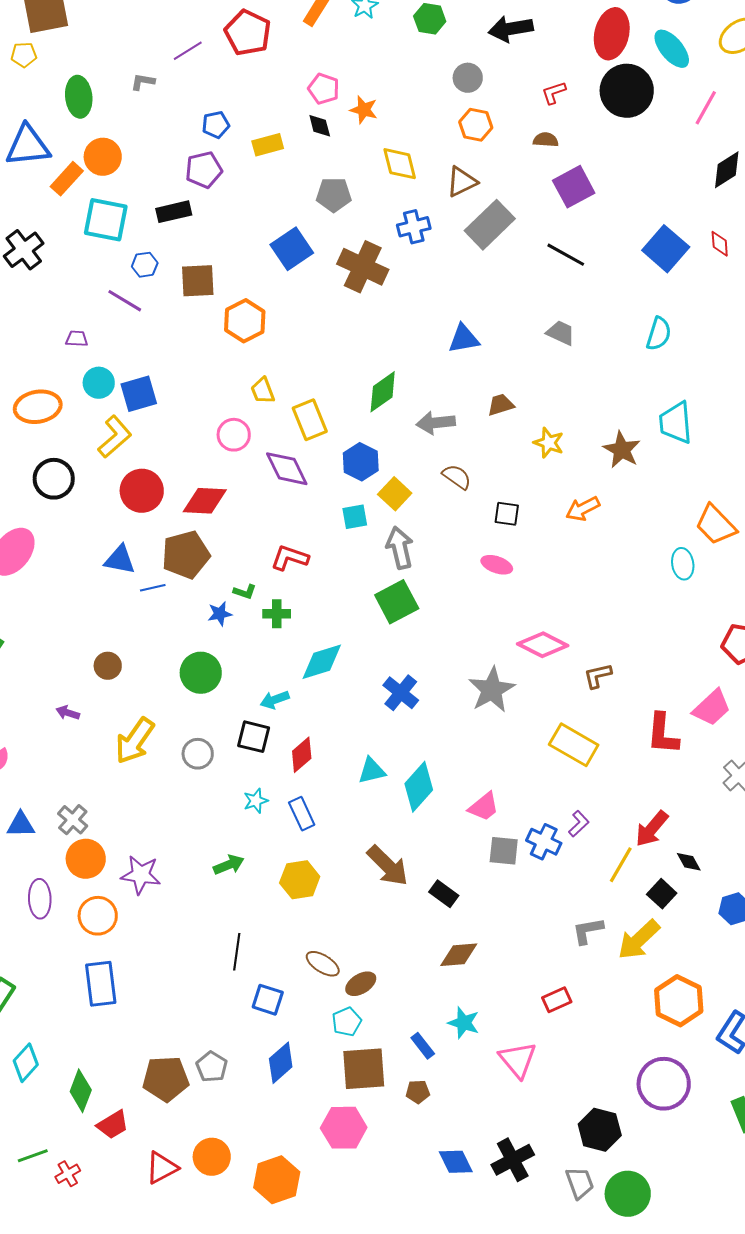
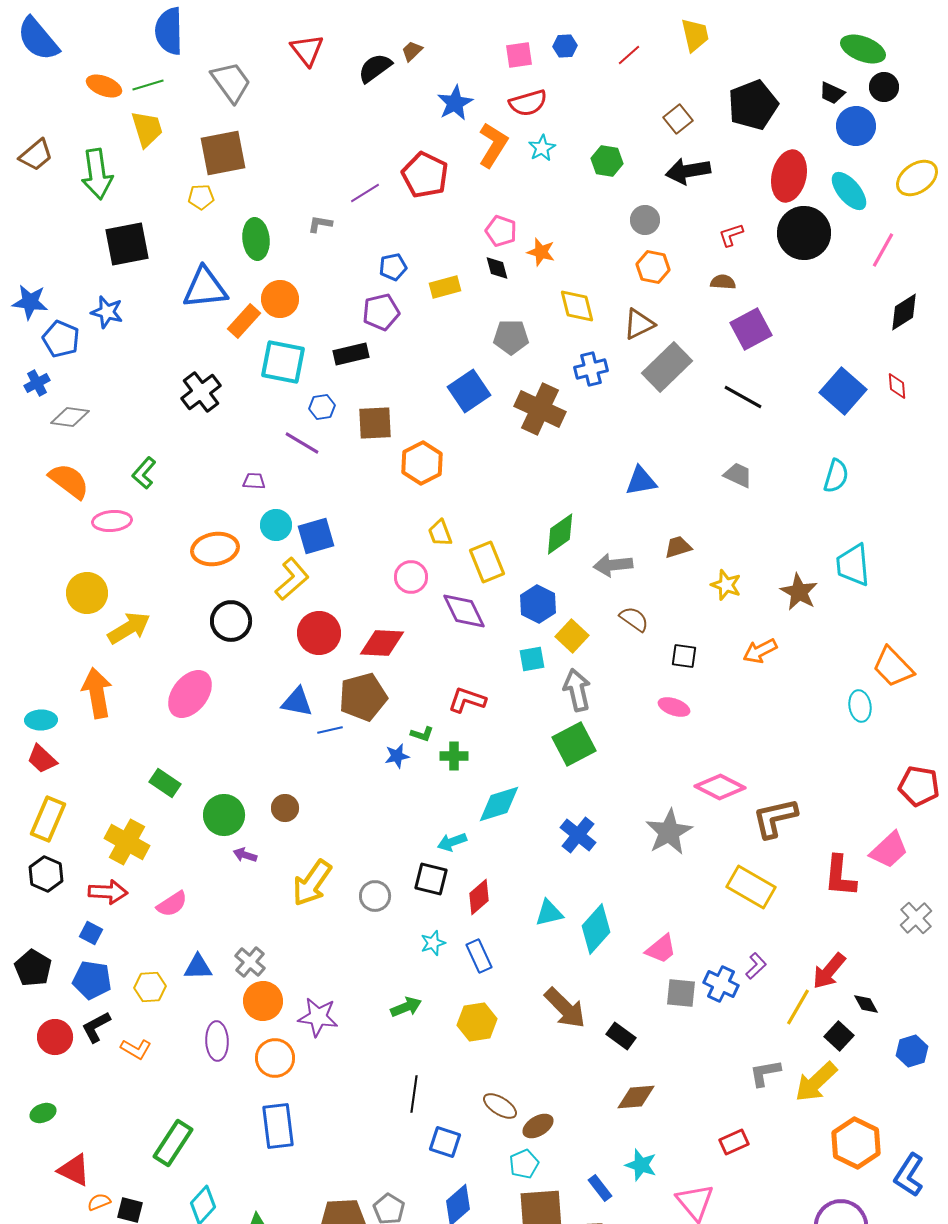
green circle: (201, 673) -> (224, 815), moved
brown L-shape: (598, 676) -> (775, 818), size x1.6

